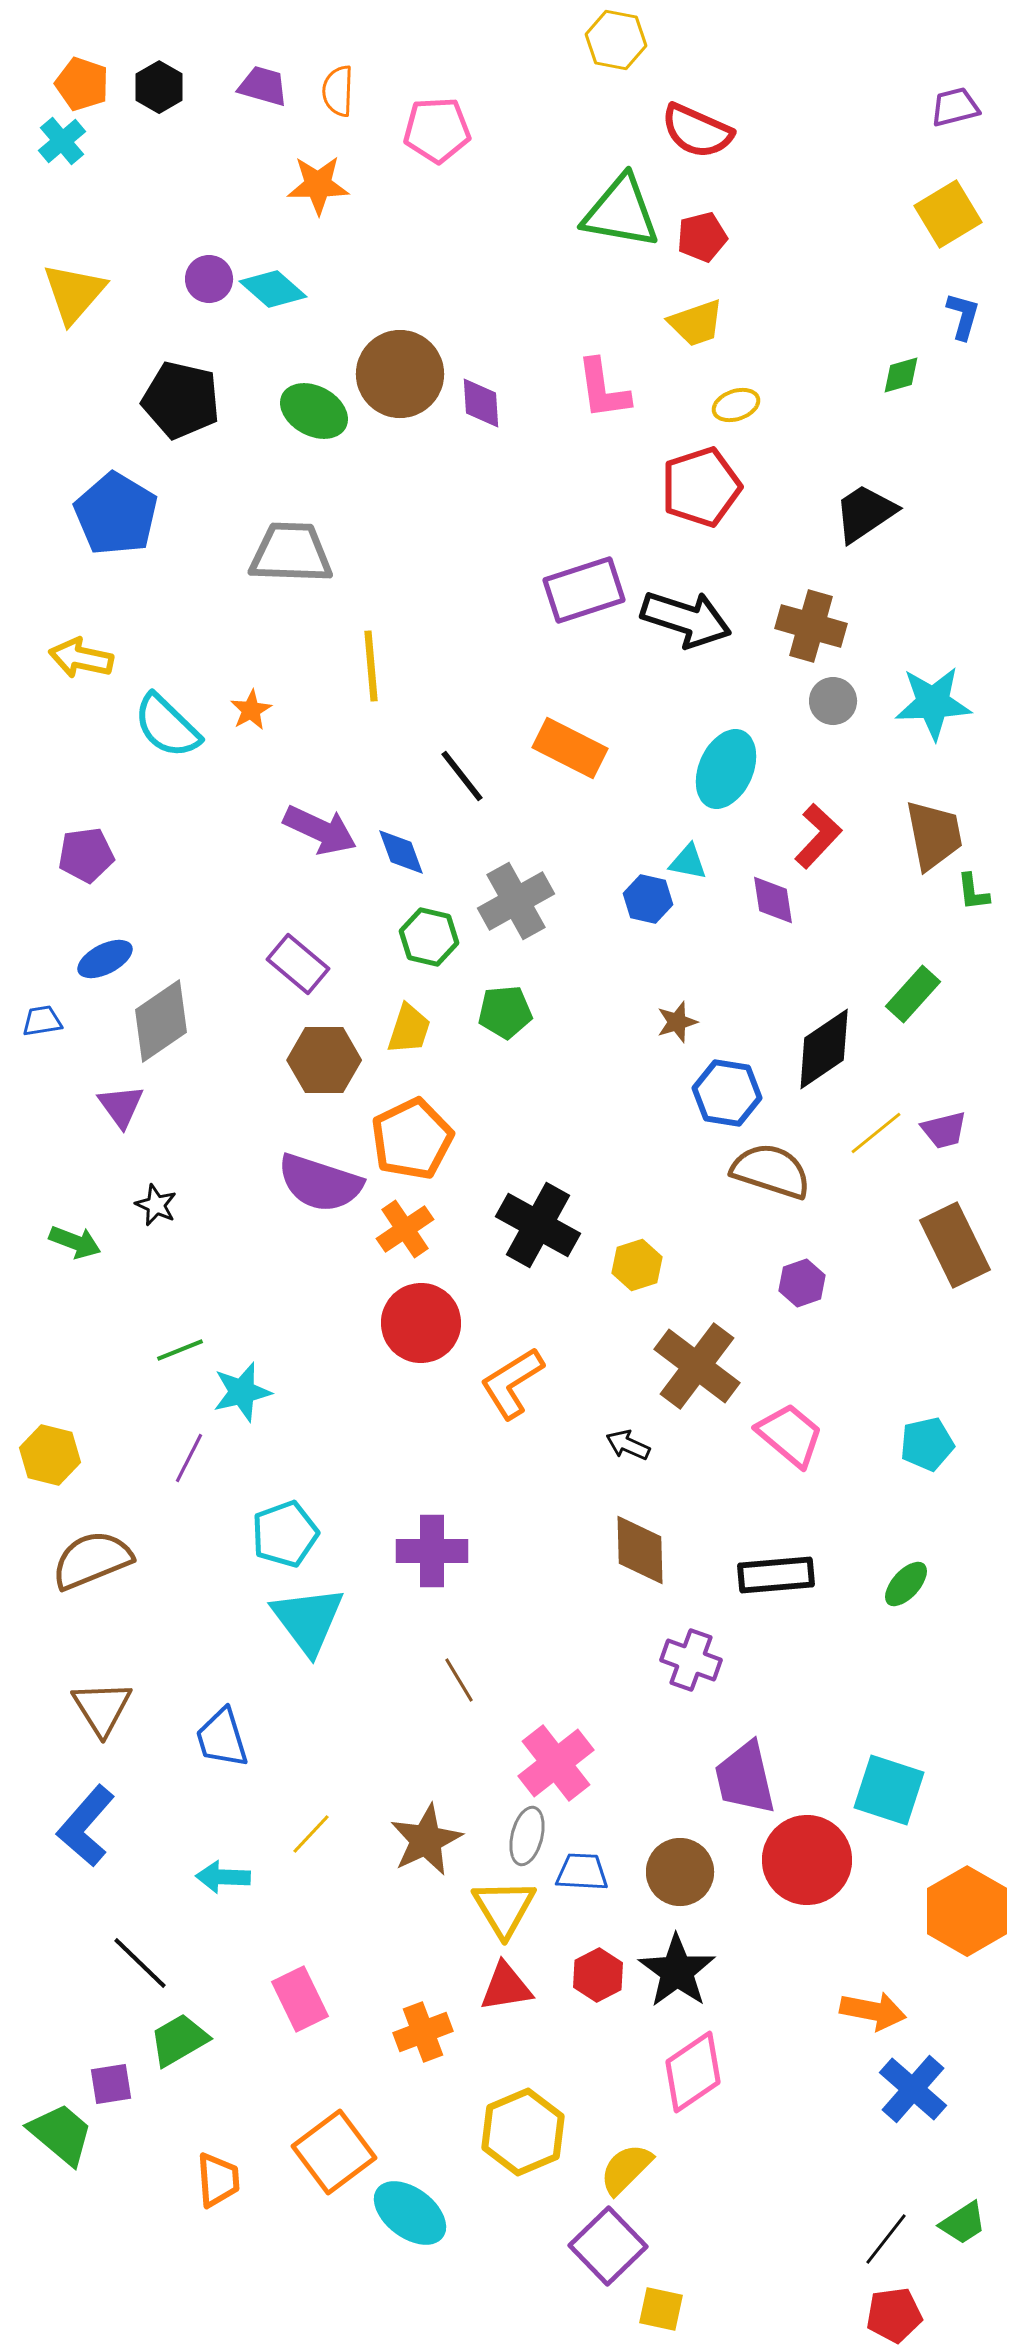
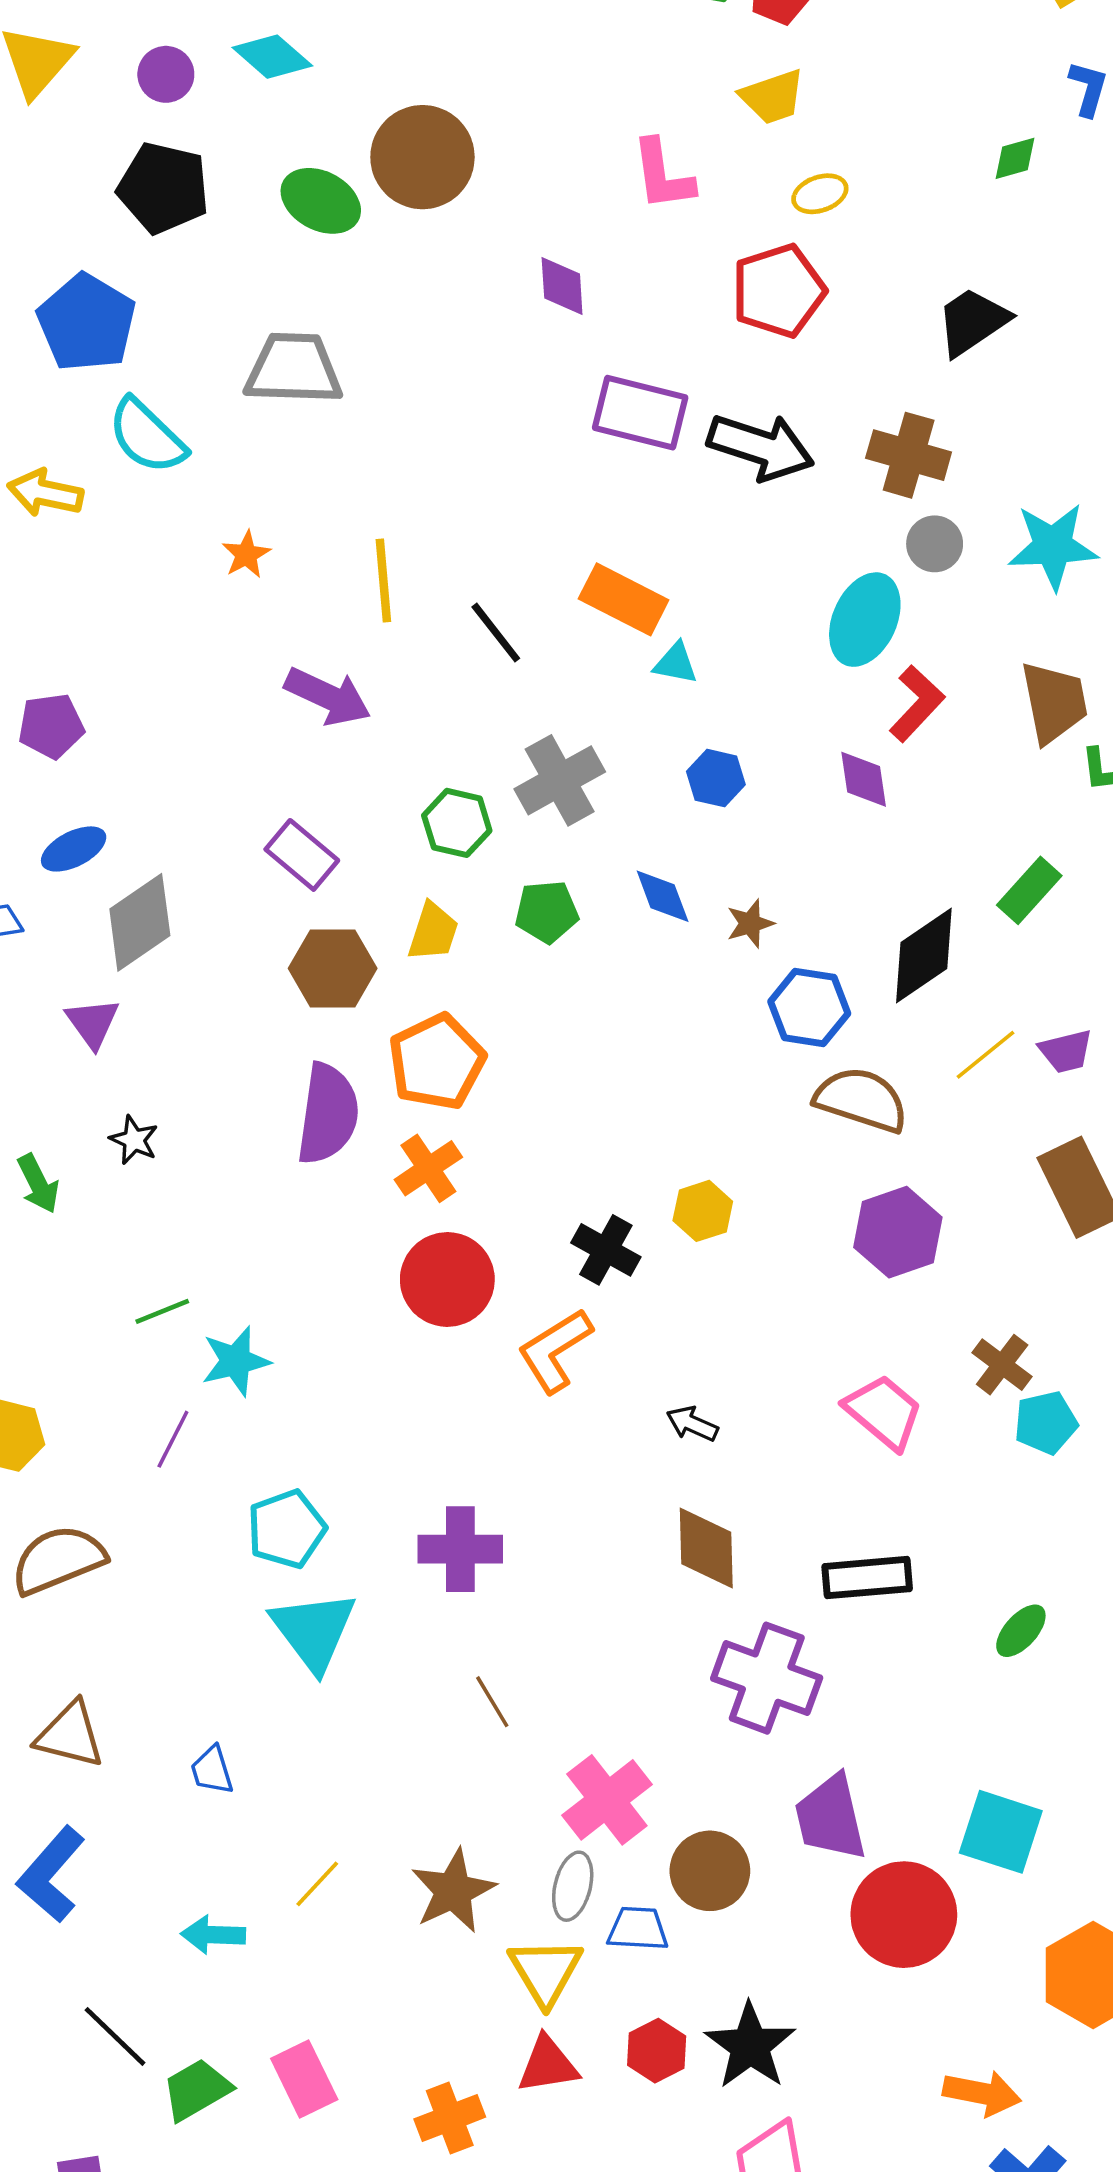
purple circle: (209, 279) -> (166, 74), moved
purple diamond: (481, 403) -> (562, 286), moved
purple rectangle: (584, 590) -> (640, 413), turned 32
yellow line: (371, 666) -> (383, 581), moved
cyan semicircle: (167, 726) -> (147, 436), moved
cyan ellipse: (726, 769) -> (865, 620), moved
blue diamond: (401, 852) -> (663, 896), moved
cyan triangle: (688, 862) -> (676, 663), moved
purple semicircle: (320, 1183) -> (328, 1114), turned -100
black cross: (538, 1225) -> (606, 1250), moved, size x0.7
green arrow: (75, 1242) -> (38, 1184), turned 42
purple hexagon: (802, 1283) -> (898, 1232), size x1.6
brown cross: (697, 1366) -> (1002, 1365), moved, size x0.6
green ellipse: (906, 1584) -> (1021, 1631), moved
purple cross: (691, 1660) -> (767, 1678), size x1.5
brown triangle: (102, 1708) -> (70, 1735), turned -44
blue trapezoid: (222, 1738) -> (212, 1770), size x0.7
brown circle: (680, 1872) -> (710, 1871), moved
green trapezoid: (179, 2040) -> (197, 2090), moved

